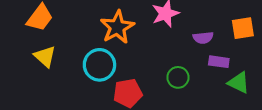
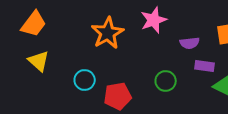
cyan circle: (99, 65) -> (85, 80), moved, size x0.7

